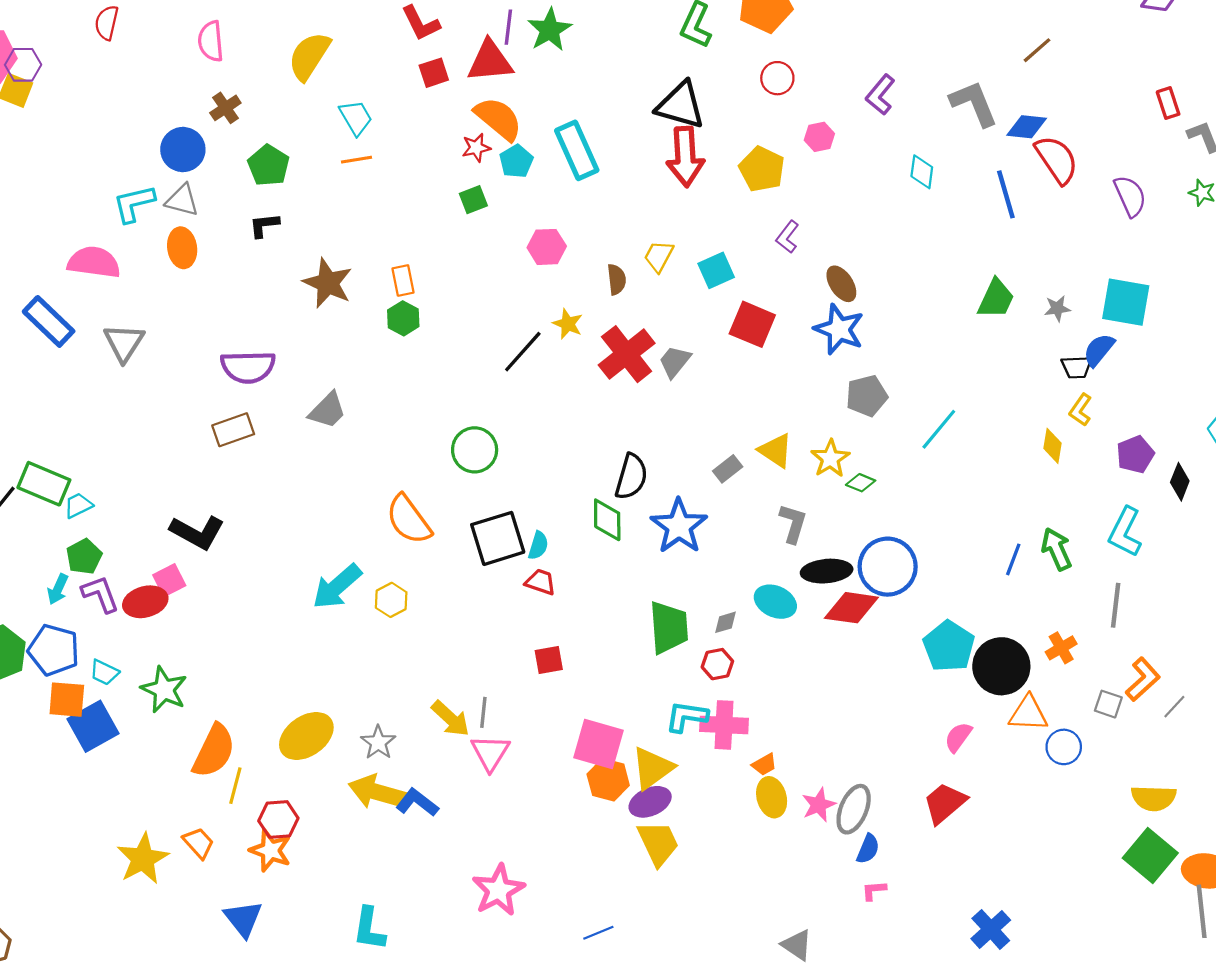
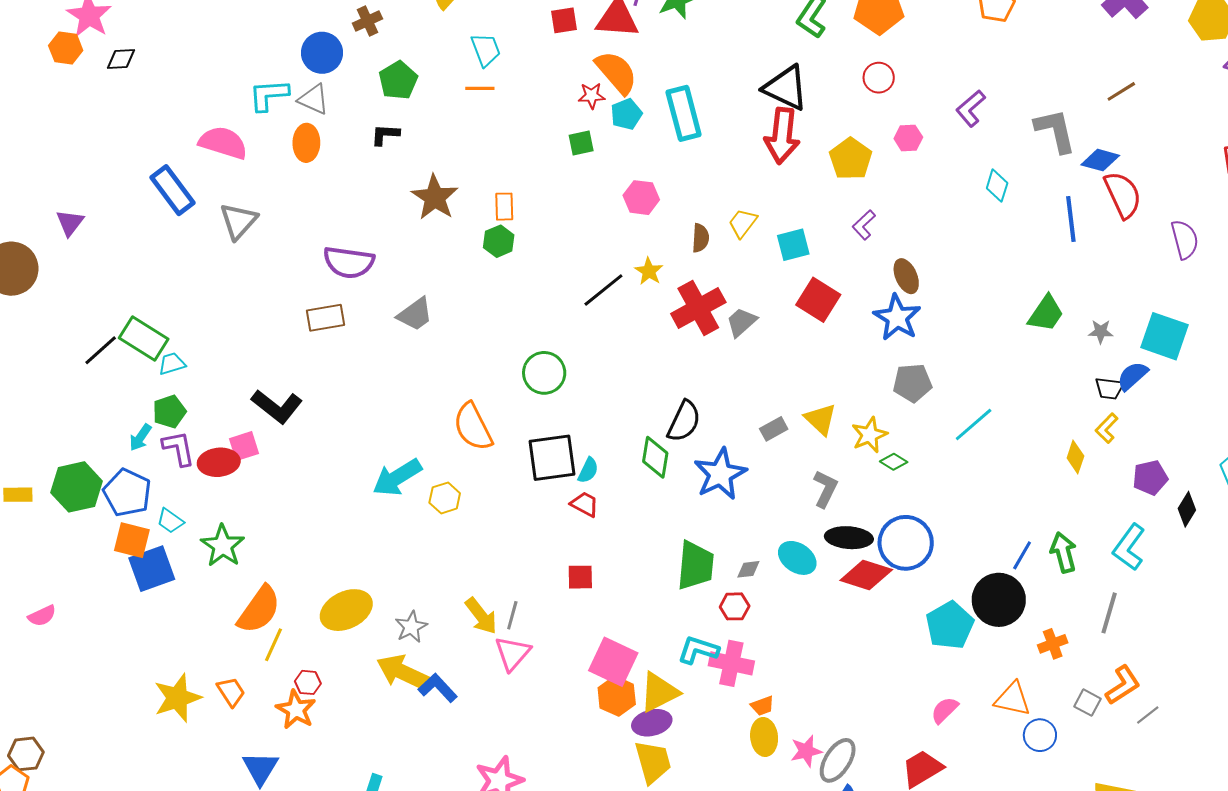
black circle: (1001, 666) -> (999, 600), moved
red hexagon: (278, 819) -> (308, 682), size x0.7

